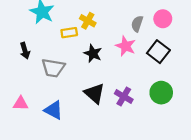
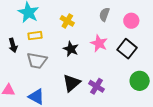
gray semicircle: (137, 24) -> (104, 14), moved
yellow rectangle: (69, 33) -> (35, 36), moved
black triangle: (94, 93) -> (72, 83), turned 36
green circle: (161, 93) -> (140, 81), moved

